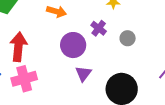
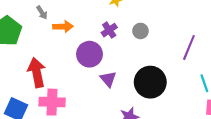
purple cross: (99, 28) -> (109, 30), turned 35
pink cross: (24, 79) -> (52, 102), turned 35

